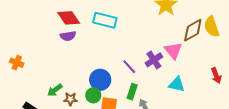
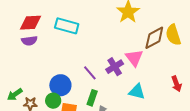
red diamond: (69, 18) -> (30, 23), turned -60

